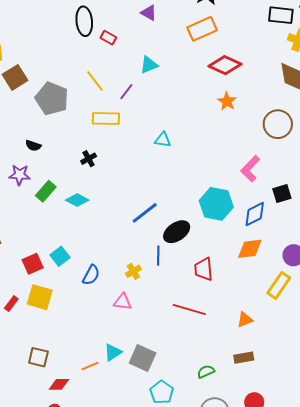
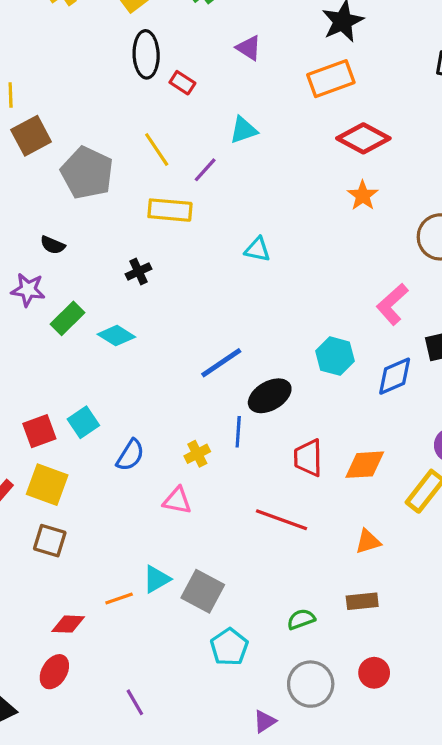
cyan hexagon: (216, 204) -> (335, 356), size x0.7
orange diamond: (250, 249) -> (365, 465), moved
brown square: (38, 357) -> (50, 541), moved

